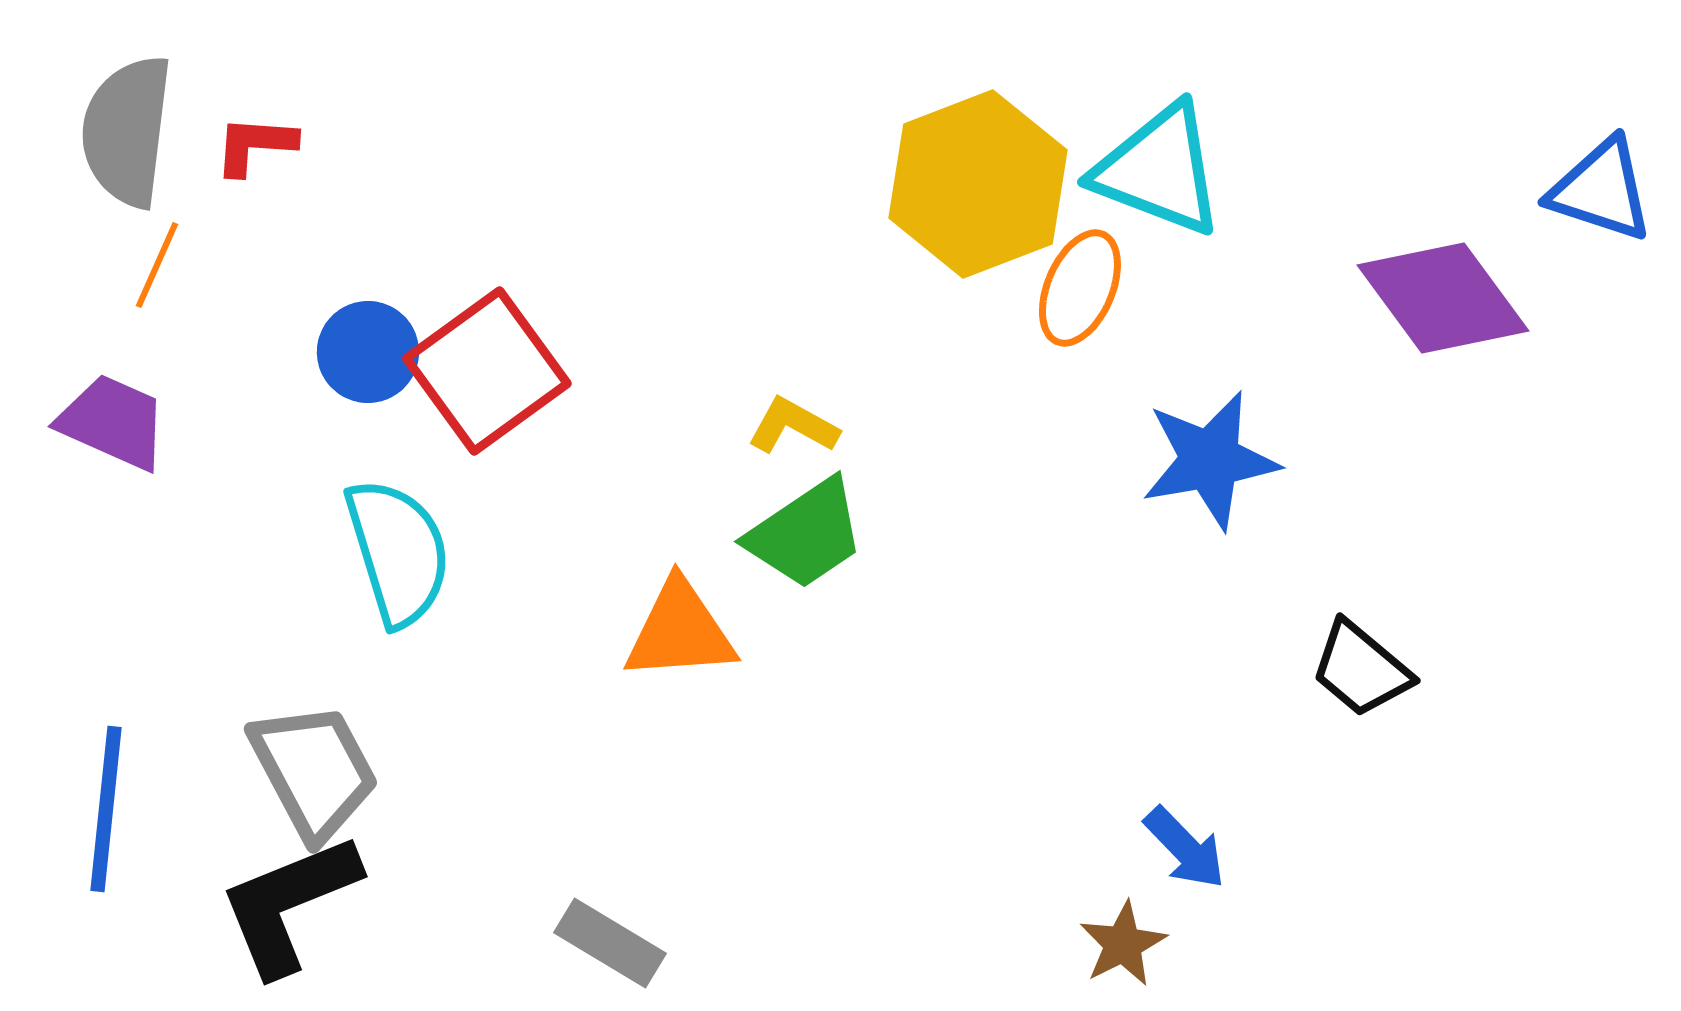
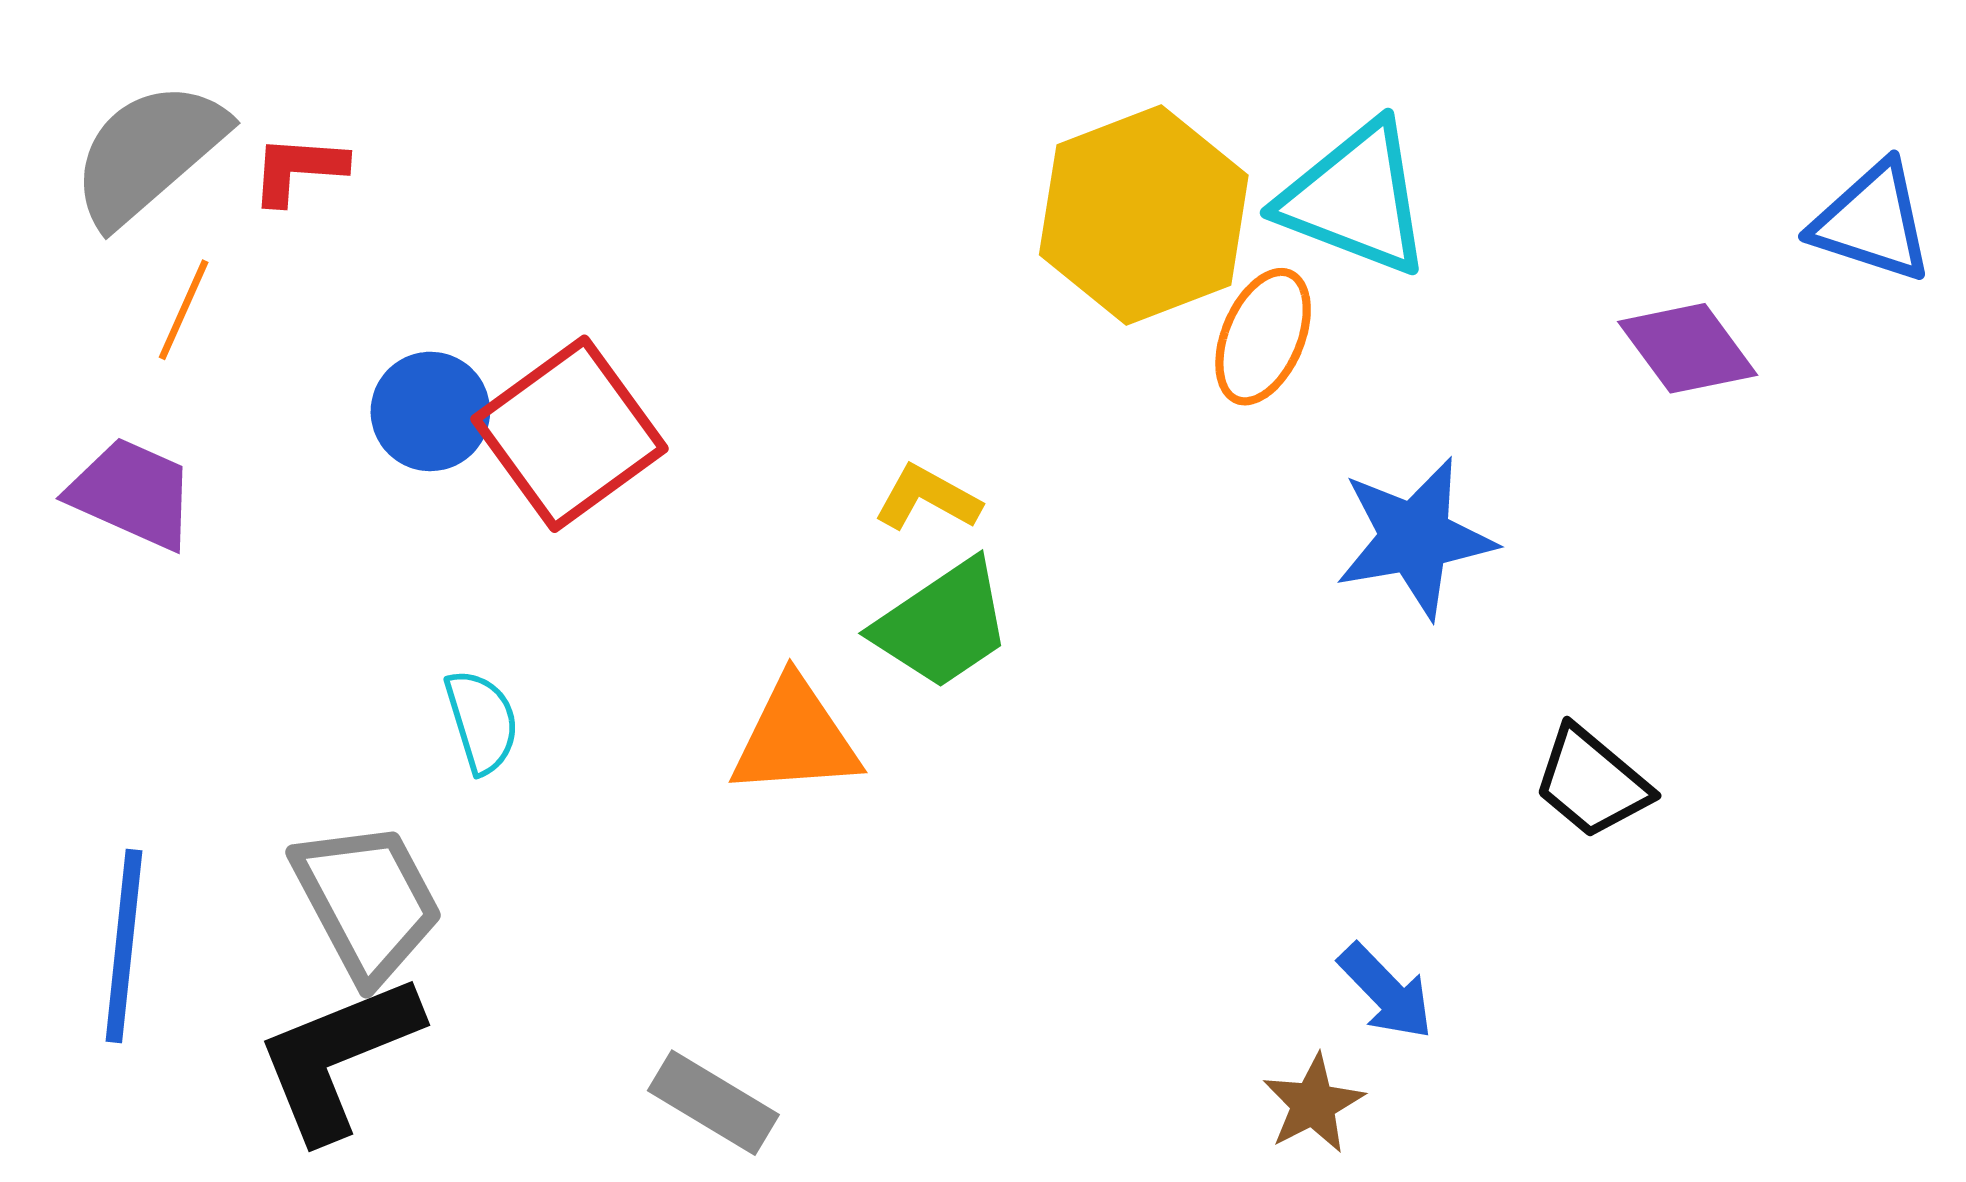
gray semicircle: (127, 131) -> (149, 153), turned 42
purple diamond: (1443, 298) -> (1688, 348), size x0.7
cyan semicircle: (398, 552) -> (482, 721), moved, size x0.6

